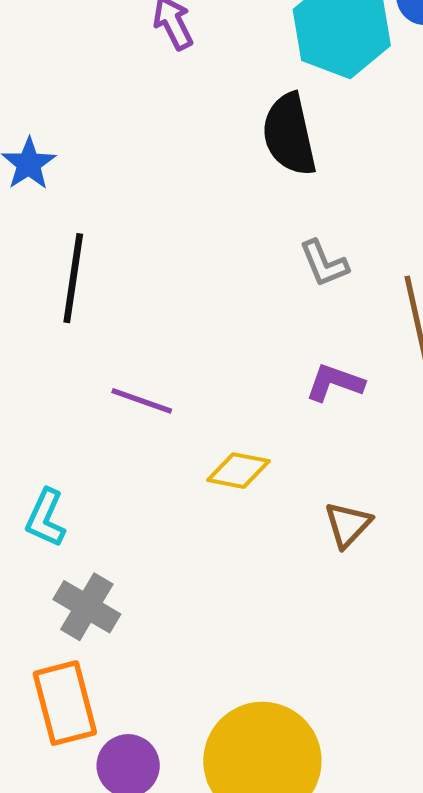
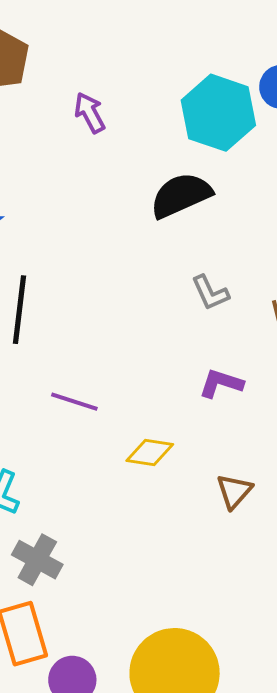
black semicircle: (289, 135) -> (181, 195), turned 80

